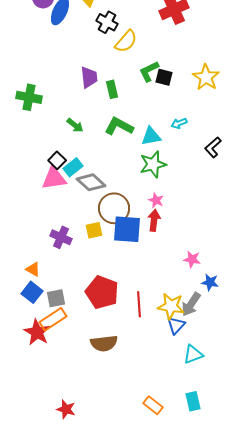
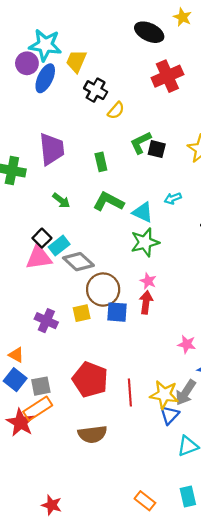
yellow semicircle: (126, 41) -> (116, 110), size x0.7
purple trapezoid: (89, 77) -> (52, 149), moved, size x1.4
cyan triangle: (151, 136) -> (143, 212), turned 35
blue square: (127, 229) -> (117, 312), size x0.7

